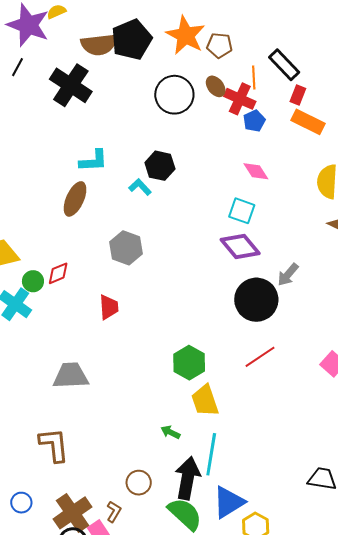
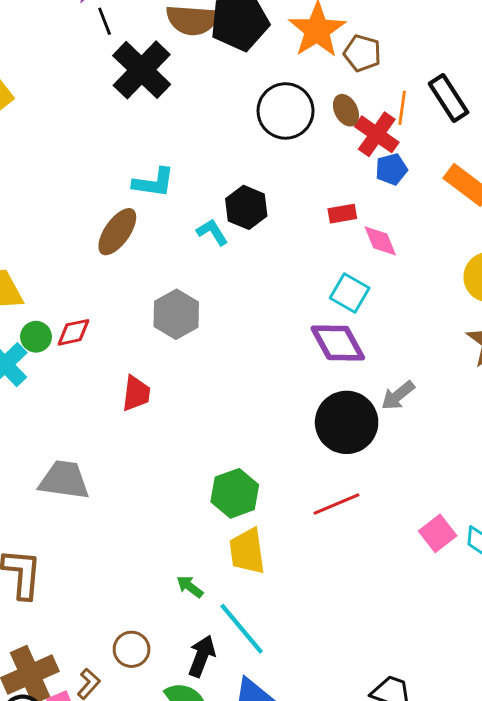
black line: (17, 67) -> (105, 21), moved, turned -60
red rectangle: (298, 95) -> (342, 214), moved, turned 48
cyan line: (211, 454) -> (242, 629), turned -60
black arrow: (188, 478) -> (202, 656), size x0.7

